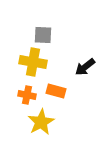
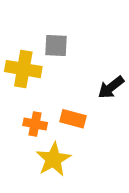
yellow cross: (33, 62) -> (23, 69), moved

